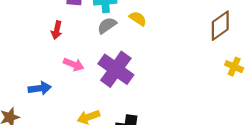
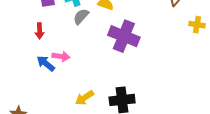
purple cross: (116, 69) -> (124, 36), moved
blue arrow: (40, 88) -> (46, 63), moved, turned -120

